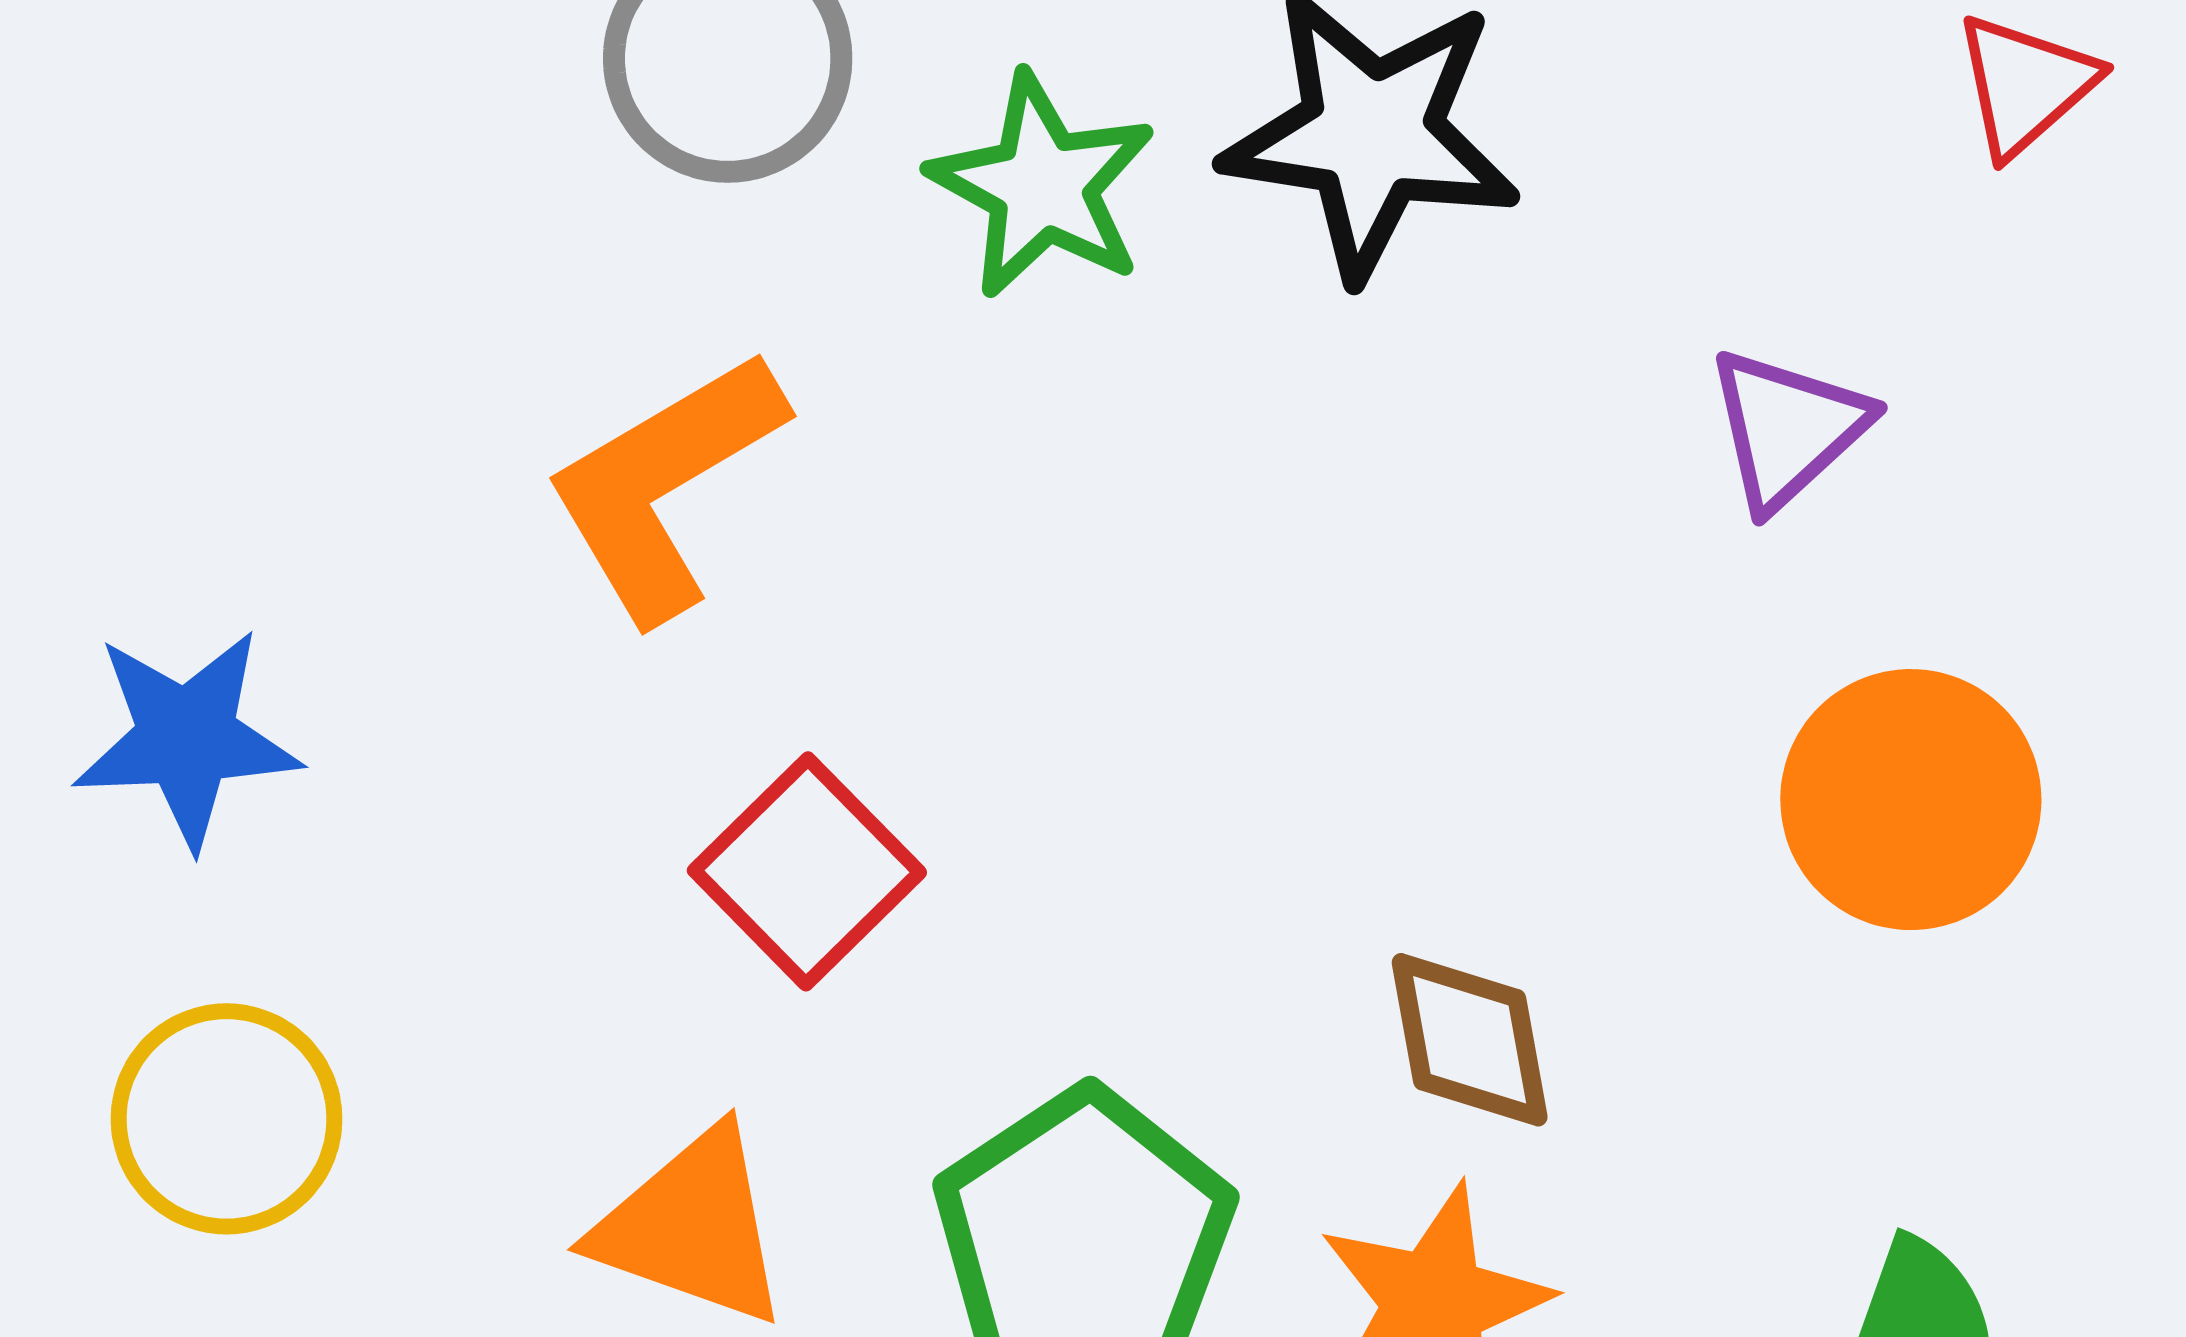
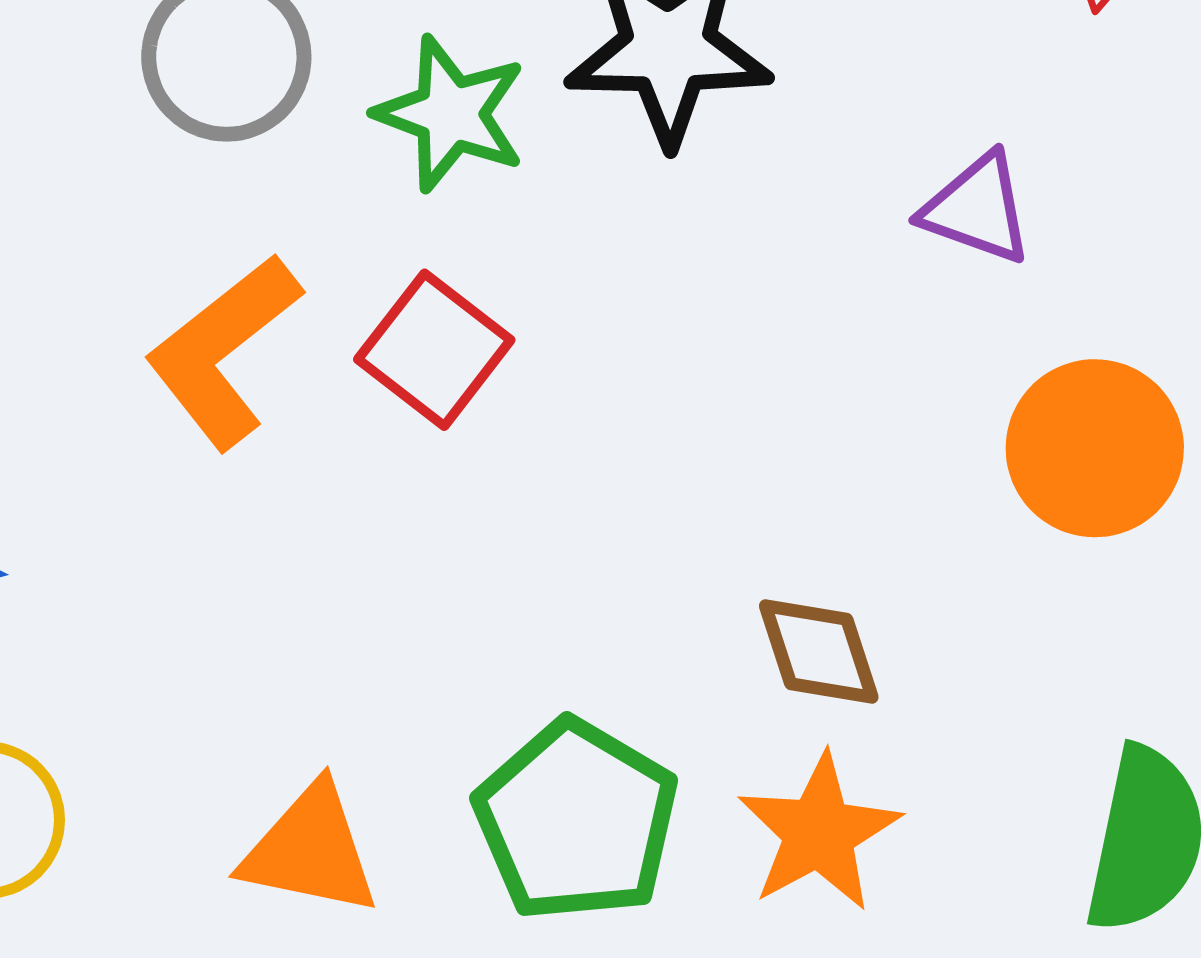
purple triangle: (1788, 428) -> (977, 209), turned -50
red square: (807, 871) -> (434, 350), moved

